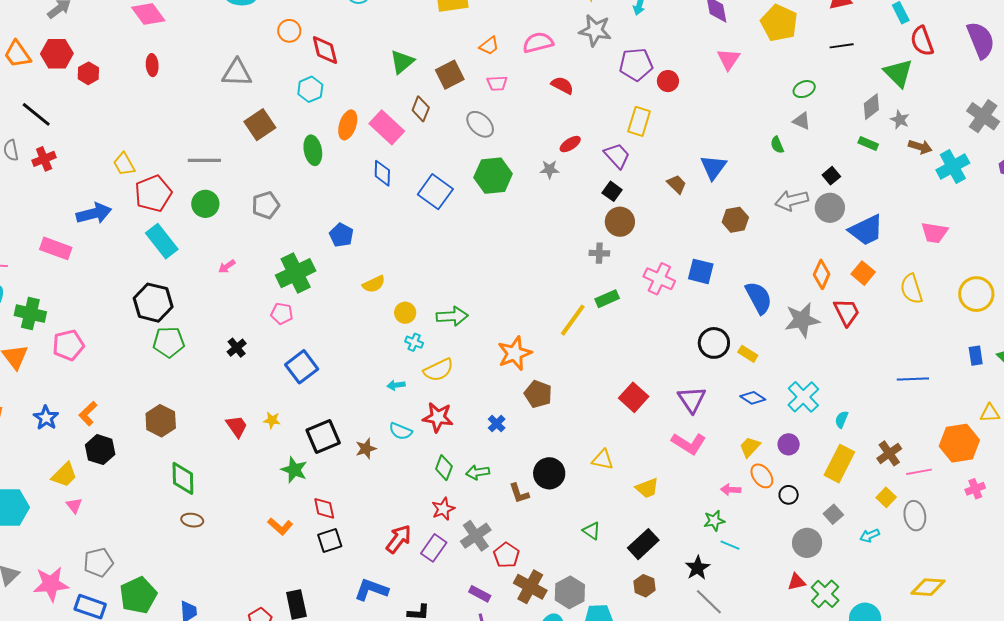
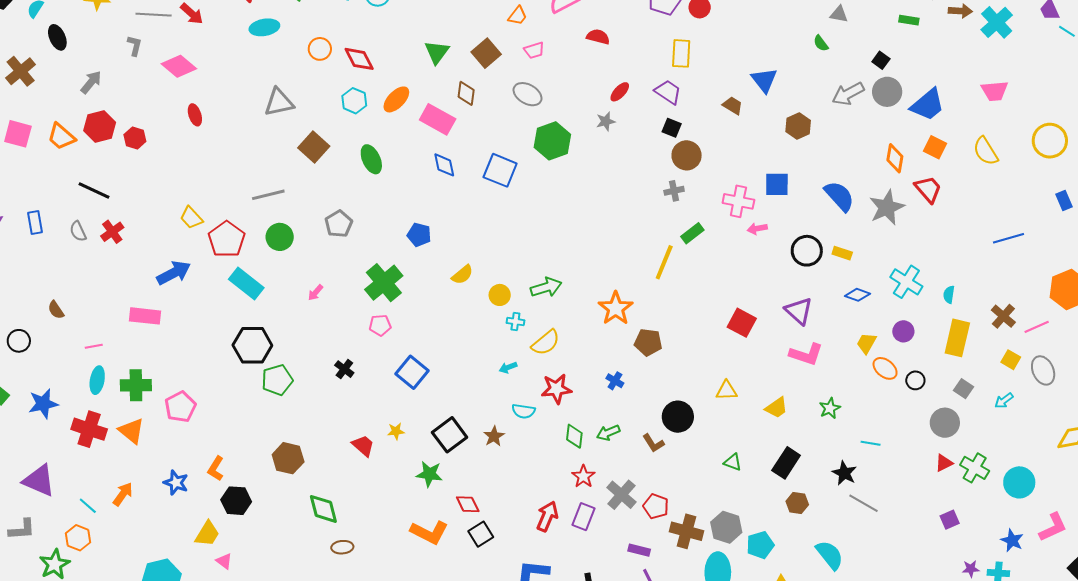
orange ellipse: (348, 125) -> (396, 99), moved, turned 40
pink arrow: (731, 490) -> (757, 229), moved
green star: (714, 521) -> (830, 408), moved
orange L-shape: (280, 526) -> (429, 532), size x1.5

